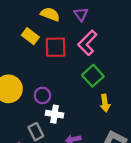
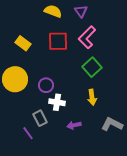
yellow rectangle: (30, 36) -> (23, 43), moved
yellow arrow: (105, 103) -> (92, 97), moved

